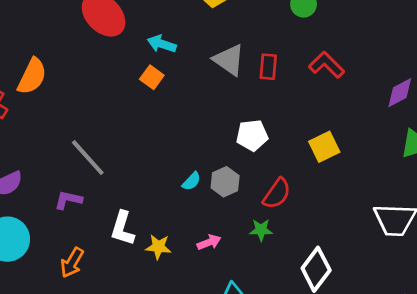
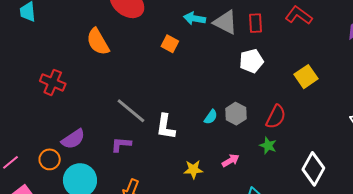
cyan arrow: (162, 44) -> (195, 18), moved
orange semicircle: (32, 76) -> (98, 42), moved, turned 132
white pentagon: (252, 135) -> (251, 61), moved
white L-shape: (123, 228) -> (166, 127), moved
green star: (261, 230) -> (268, 146), turned 30

